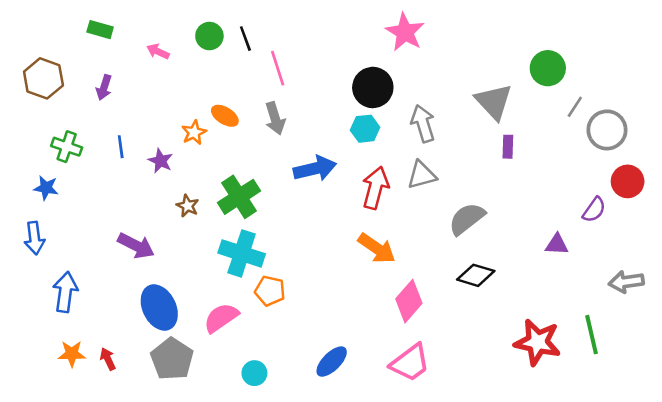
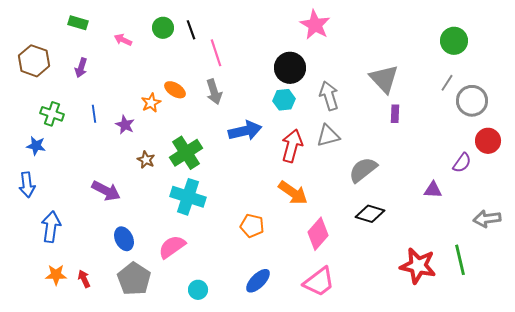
green circle: (548, 68) -> (454, 41), moved
orange pentagon: (270, 291) -> (252, 226), moved
blue ellipse: (159, 307) -> (124, 239), size x0.7

